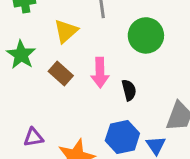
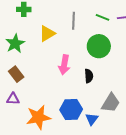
brown rectangle: (61, 73) -> (16, 74), moved
black semicircle: (129, 90) -> (89, 76), moved

